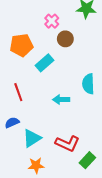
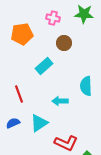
pink cross: (52, 21) -> (53, 18), moved, turned -32
orange pentagon: (21, 45) -> (22, 34), moved
cyan triangle: (32, 138) -> (39, 123), moved

